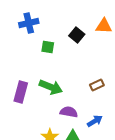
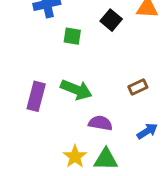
blue arrow: (95, 121) -> (147, 131), moved

